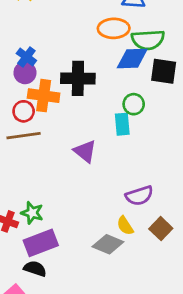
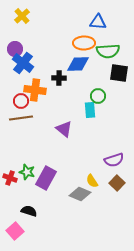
blue cross: (26, 57) -> (23, 63), size x1.5
blue diamond: (132, 58) -> (78, 64), moved
purple circle: (25, 73) -> (15, 49), moved
black cross: (78, 78) -> (59, 78), size x0.6
purple semicircle: (139, 196) -> (114, 160), moved
purple rectangle: (41, 243) -> (46, 178), moved, turned -40

